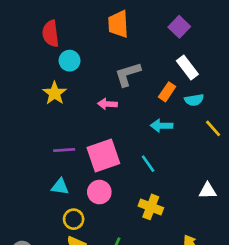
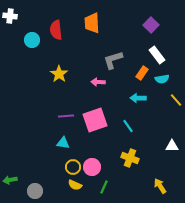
orange trapezoid: (118, 24) -> (92, 23), moved
cyan circle: (70, 61) -> (32, 40), moved
pink circle: (99, 192) -> (92, 167), moved

